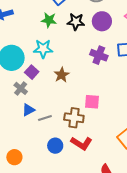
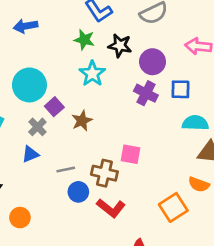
purple circle: (102, 21) -> (152, 62), moved
cyan star: (43, 49) -> (92, 74), moved, turned 30
brown star: (62, 75) -> (82, 121), moved
blue triangle: (28, 110) -> (30, 154), moved
blue circle: (55, 146) -> (78, 192), moved

